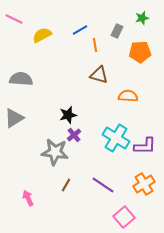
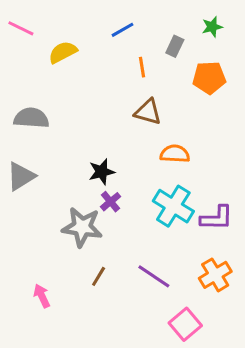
blue line: (80, 30) -> (122, 30), moved
orange semicircle: (128, 96) -> (175, 154), moved

